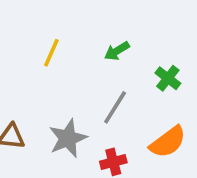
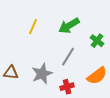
green arrow: (117, 51) -> (69, 26), size x1.5

